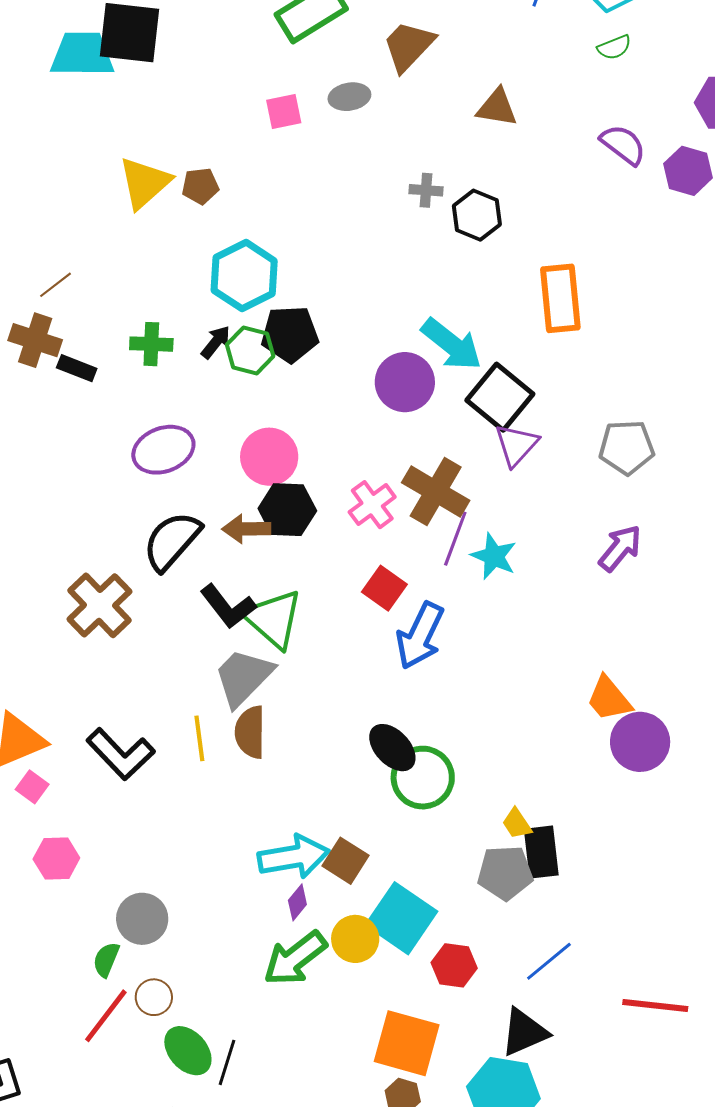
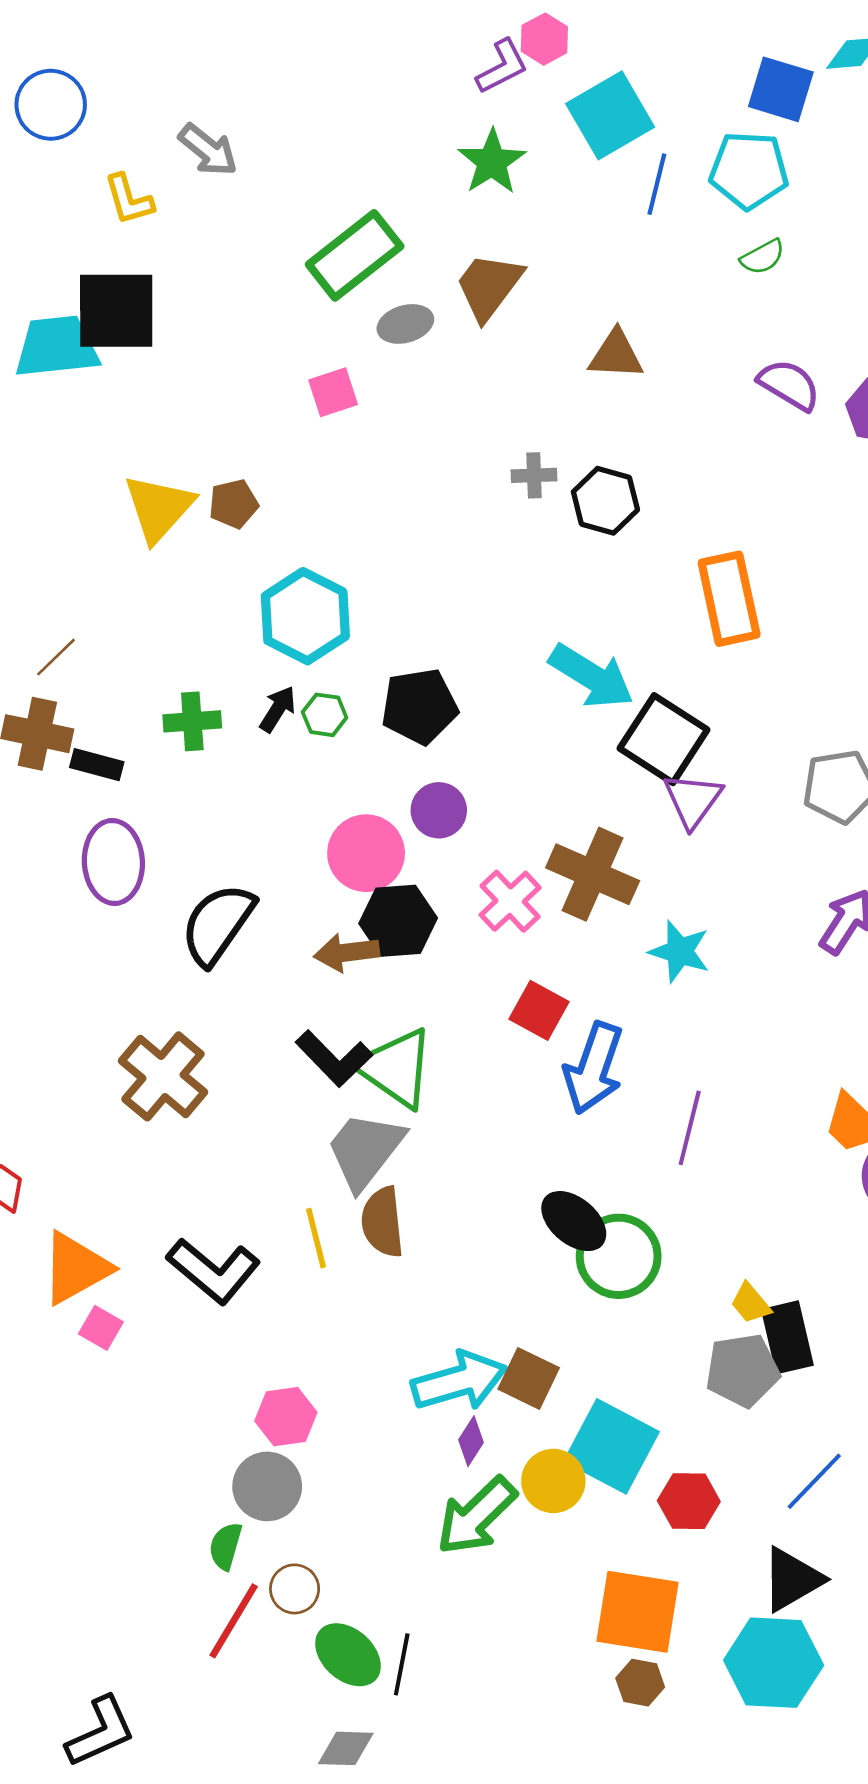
gray ellipse: (349, 97) -> (405, 324), moved
black pentagon: (290, 334) -> (419, 706), moved
green hexagon: (250, 350) -> (325, 715), size x0.7
purple circle: (405, 382) -> (439, 810), moved, size x0.7
purple ellipse: (163, 450) -> (113, 862), moved, turned -66
purple line: (455, 539) -> (690, 1128), moved
black semicircle: (172, 541) -> (218, 924), moved
pink hexagon: (56, 858) -> (286, 1417), moved

